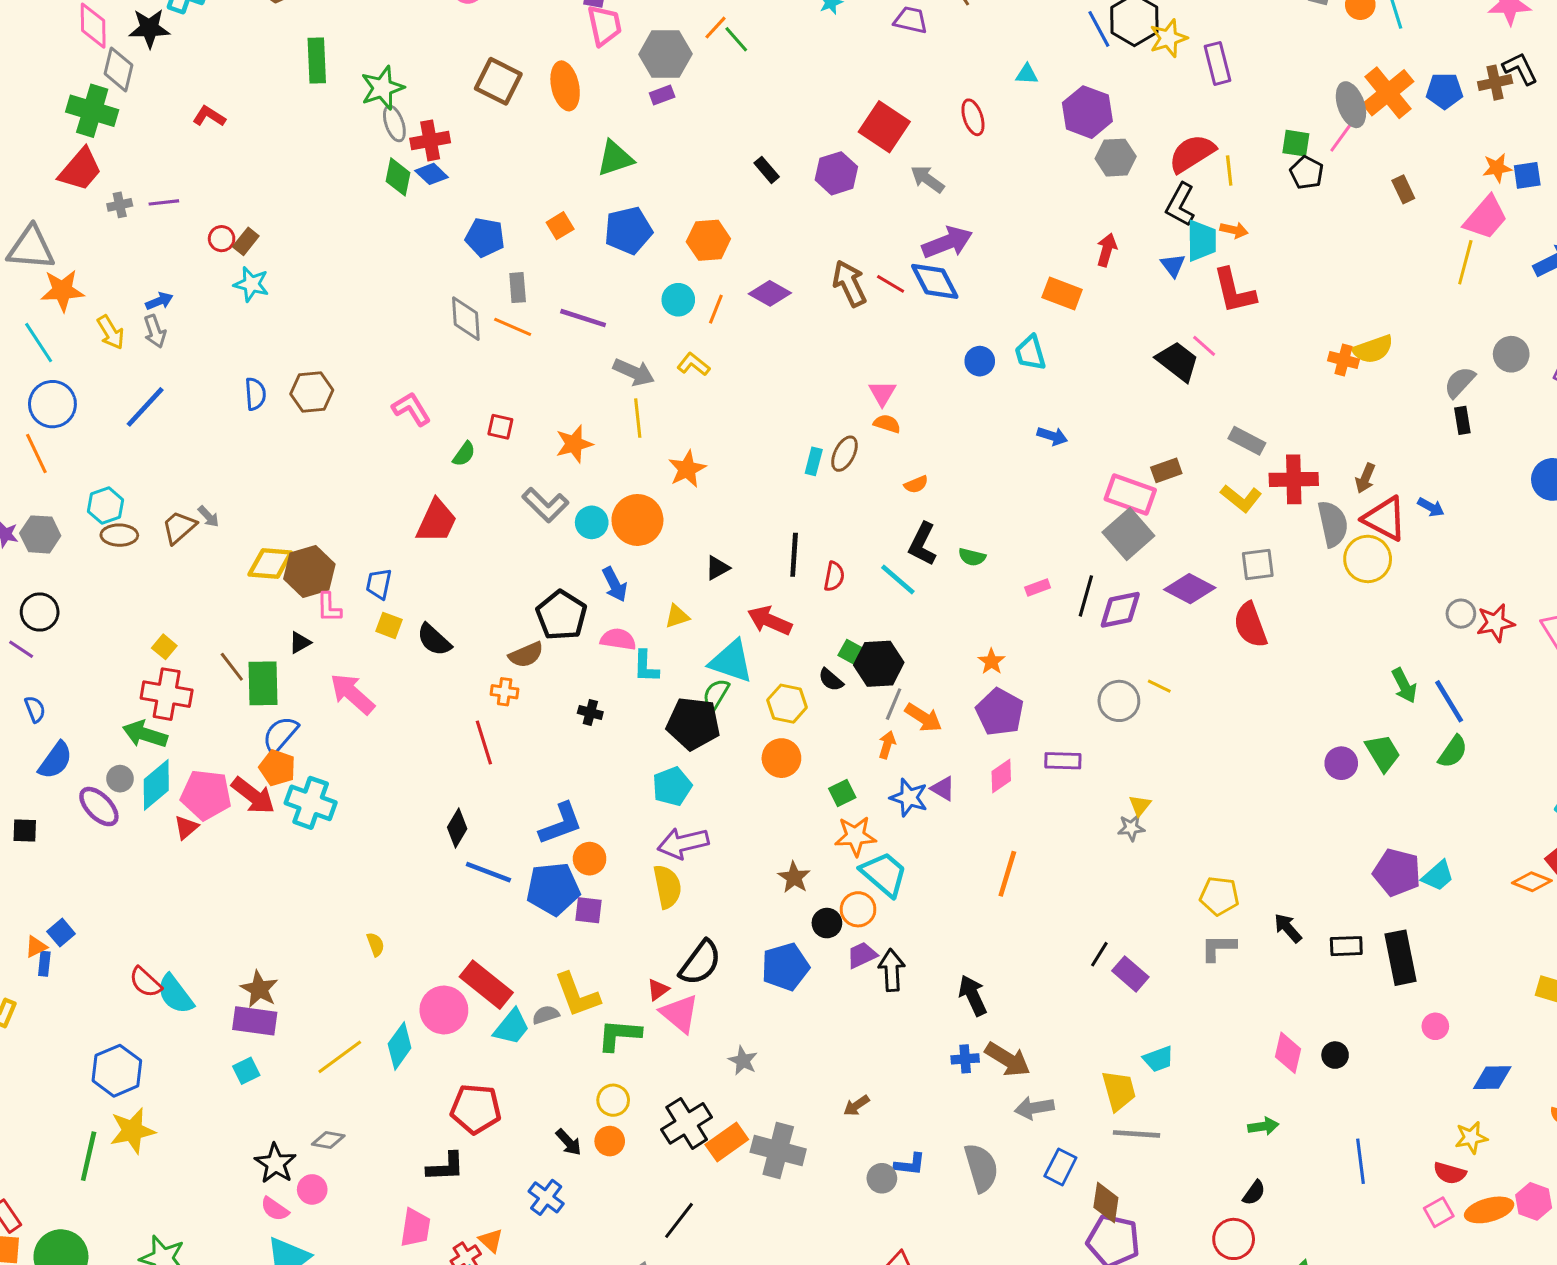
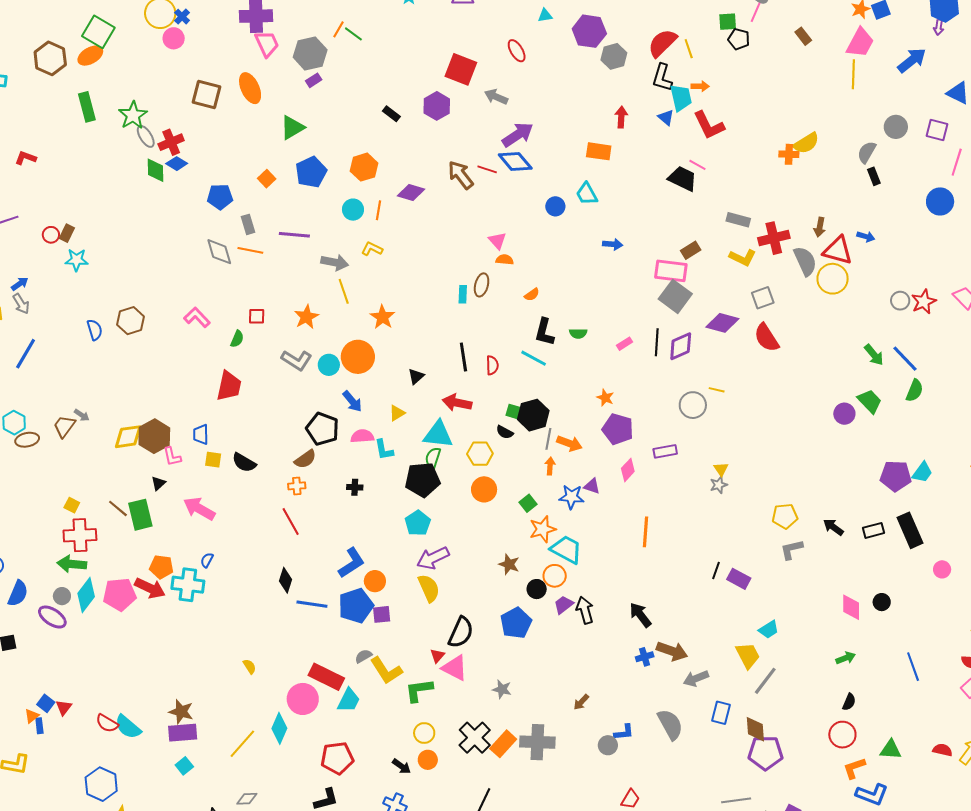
blue semicircle: (280, 734) -> (207, 560), moved, size x0.6
red triangle: (186, 827) -> (64, 707), moved
gray semicircle: (546, 1015) -> (363, 656), moved
gray line: (1137, 1134) -> (765, 681), turned -44

